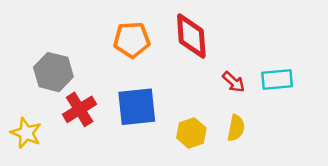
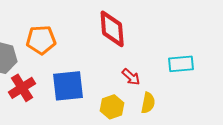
orange pentagon: (132, 40) -> (41, 40), moved
red arrow: (234, 82) -> (131, 77), moved

